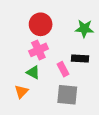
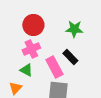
black rectangle: (80, 58) -> (70, 57), turned 42
pink rectangle: (63, 69) -> (54, 67), size x1.5

